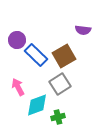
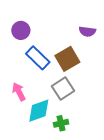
purple circle: (17, 40) -> (21, 30), moved

